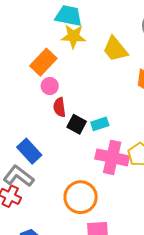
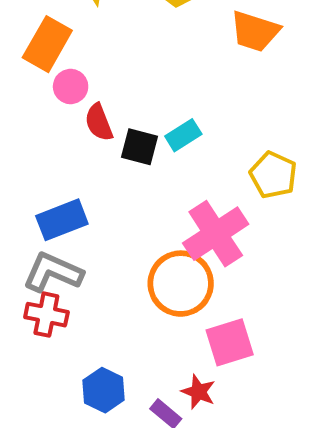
blue rectangle: (29, 151) -> (62, 220), turned -55
pink cross: (112, 157) -> (216, 234), moved, turned -32

